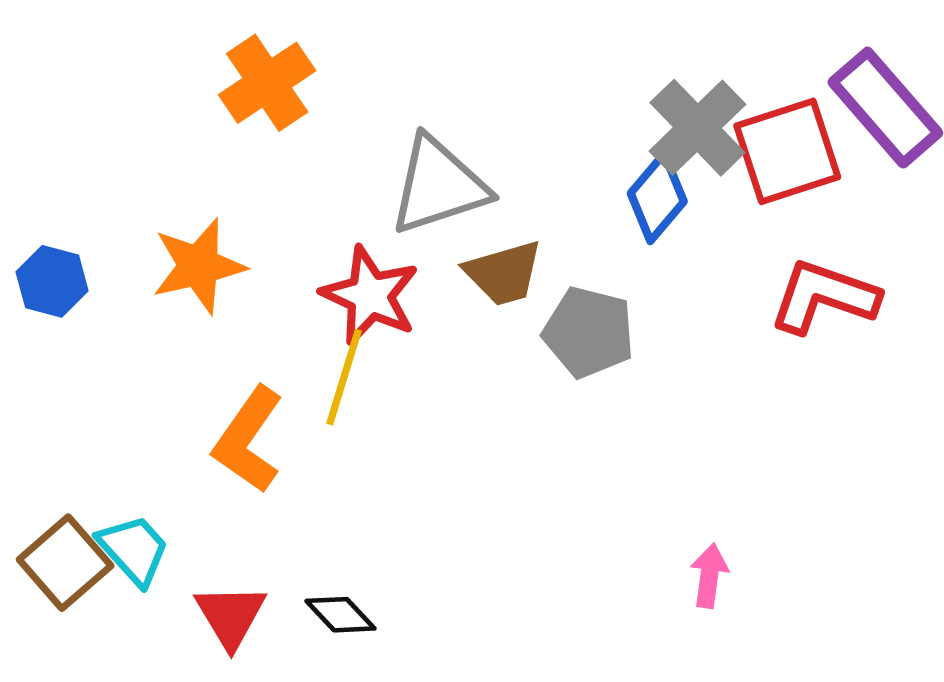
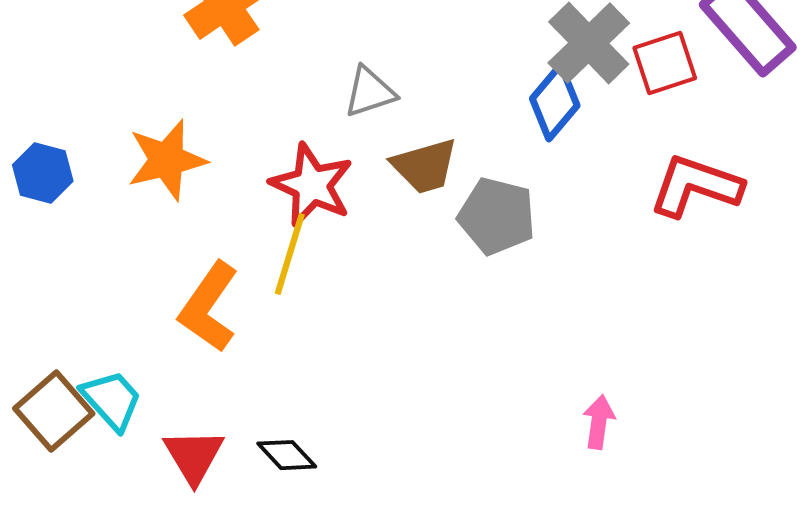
red square: (787, 151) -> (665, 63), size x0.7
gray triangle: (439, 186) -> (370, 92), size x0.6

